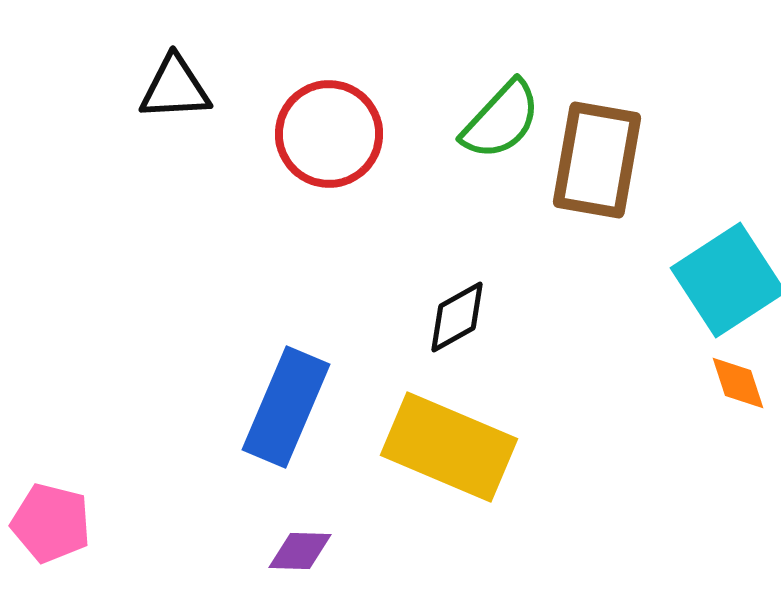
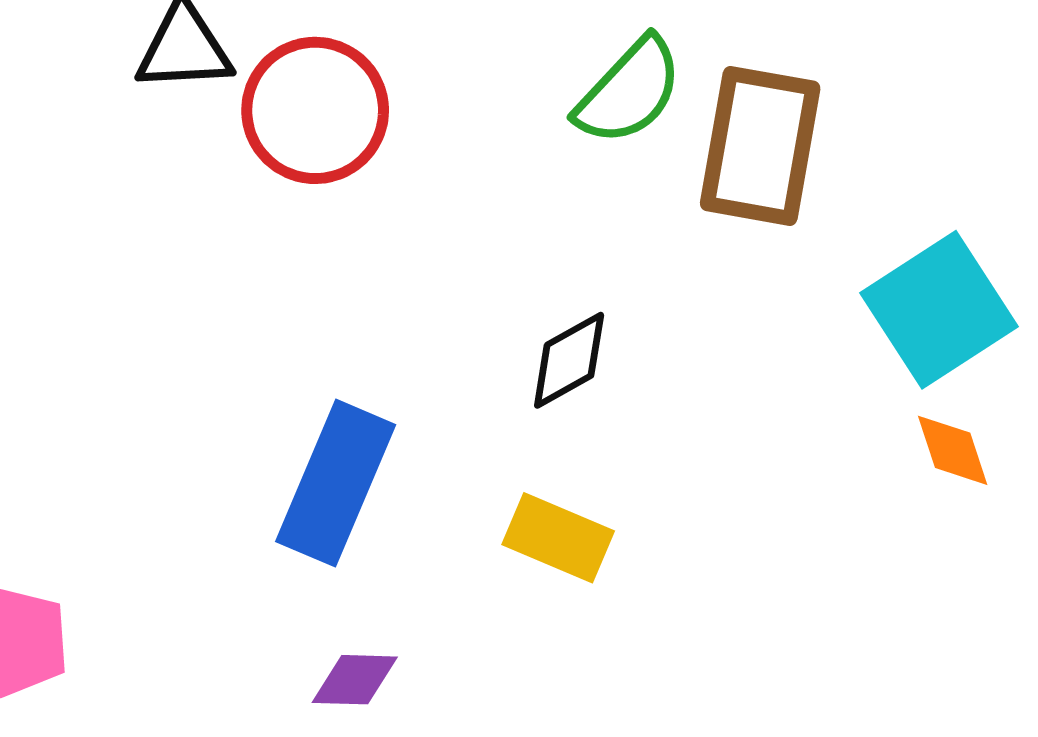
red circle: (329, 134) -> (315, 110), moved
yellow rectangle: (449, 447) -> (558, 538), size x0.6

